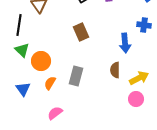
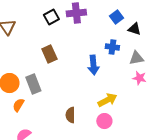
brown semicircle: (115, 70) -> (70, 115), moved
gray rectangle: (76, 76) -> (33, 84), moved, turned -36

